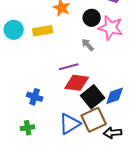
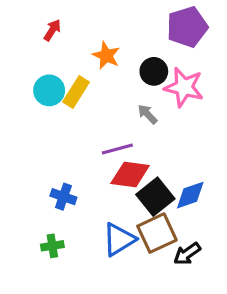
cyan circle: (14, 30) -> (49, 90), moved
yellow rectangle: (43, 31) -> (76, 92), turned -48
black arrow: (113, 133) -> (187, 254), turned -30

